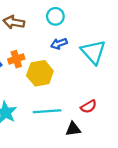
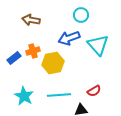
cyan circle: (55, 16) -> (81, 15), moved
blue arrow: (59, 44) -> (69, 38), size x1.5

